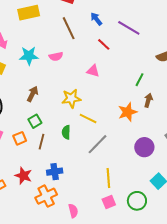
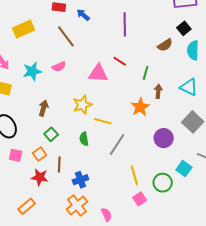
blue arrow: (96, 19) -> (83, 15), moved
purple line: (129, 28) -> (125, 24), turned 70
red line: (104, 44) -> (120, 61), moved
pink triangle: (93, 71) -> (98, 73), size x1.5
brown line: (42, 142) -> (59, 164), moved
red star: (23, 176) -> (40, 177), moved
green circle: (137, 201) -> (163, 183), moved

